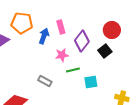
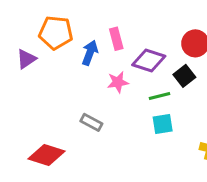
purple diamond: (82, 41) -> (149, 60), turned 70
green line: (73, 70) -> (160, 96), moved

